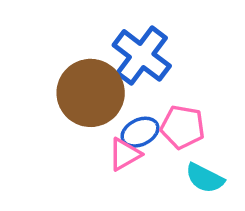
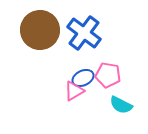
brown circle: (91, 93) -> (40, 30), moved

